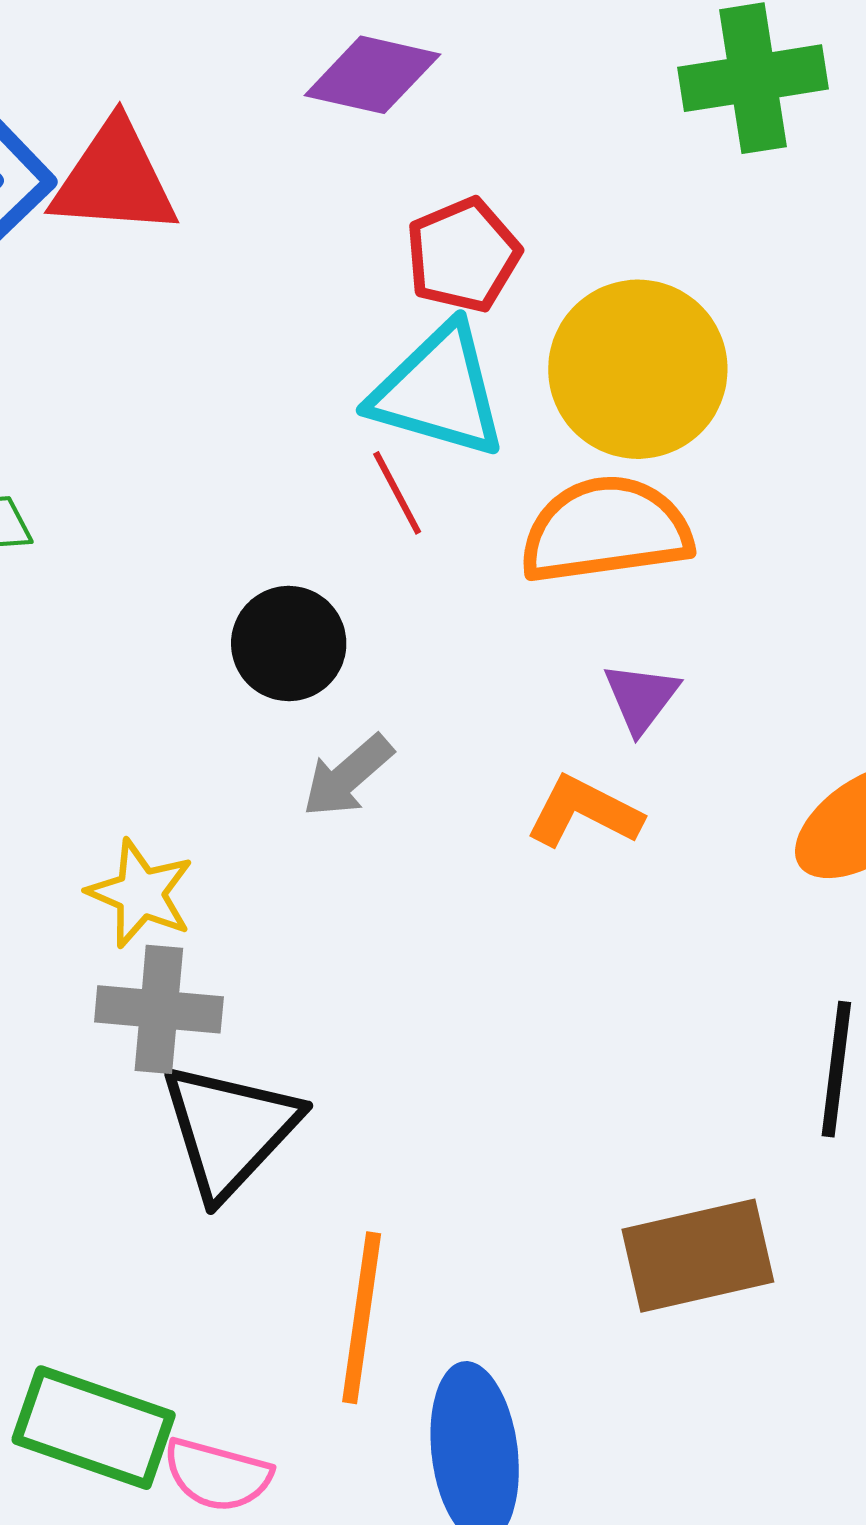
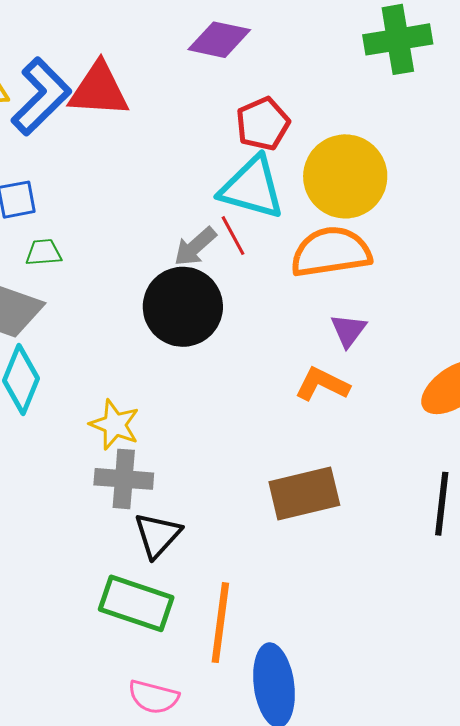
black circle: (289, 643) -> (183, 307), size x1.5
gray arrow: (348, 776) -> (195, 247), moved
black triangle: (229, 1130) -> (157, 535), size x0.7
brown rectangle: (698, 1256) -> (304, 494), moved
green rectangle: (94, 1428) -> (136, 603), moved

